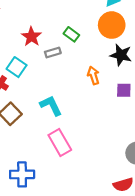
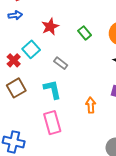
gray rectangle: (53, 53) -> (61, 63), moved, turned 40
orange arrow: (93, 75) -> (91, 105), moved

